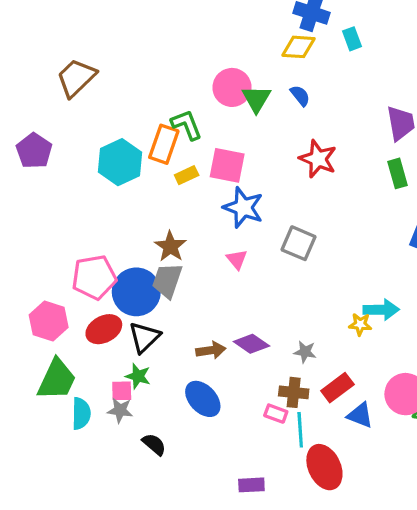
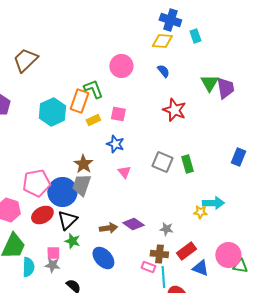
green triangle: (256, 99) -> (209, 83), moved
pink square: (227, 165) -> (118, 114), size x0.7
green rectangle: (397, 173) -> (187, 164), moved
blue star: (243, 207) -> (115, 144), moved, size x0.7
green star: (138, 376) -> (72, 241), moved

